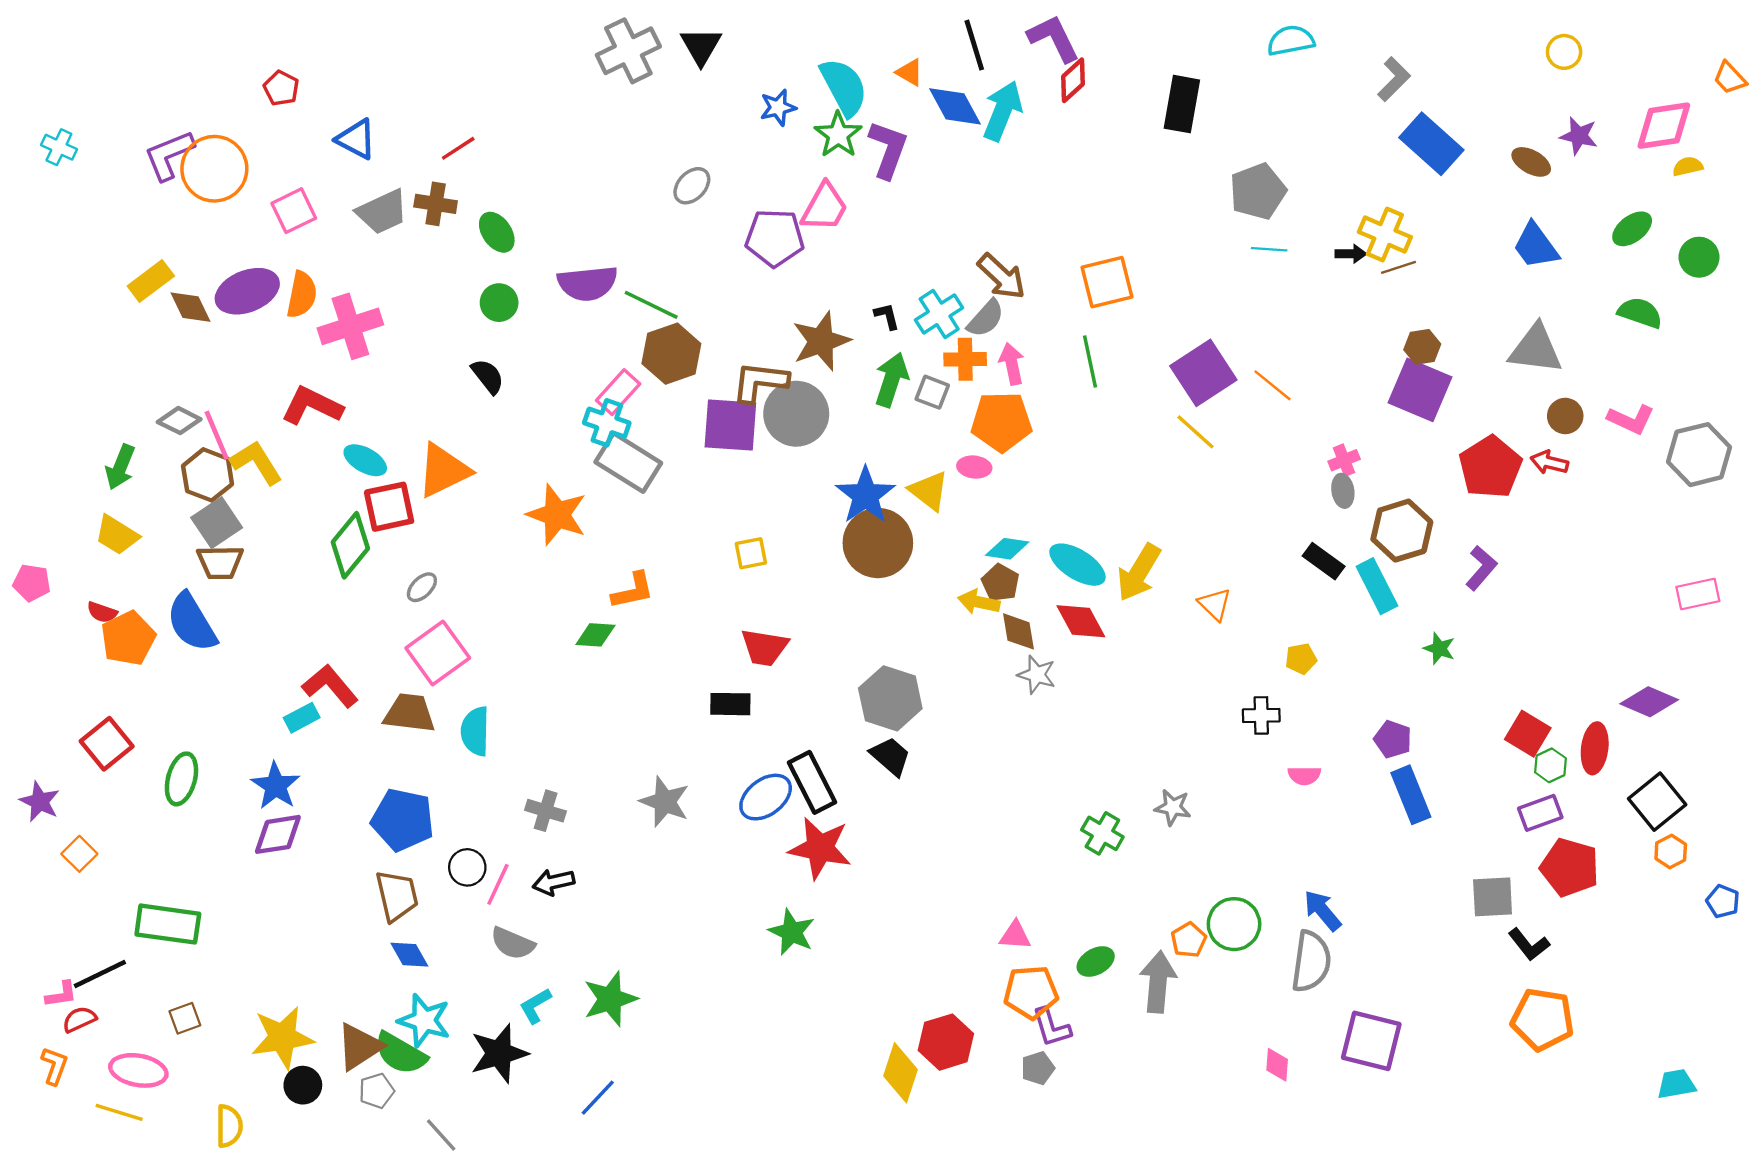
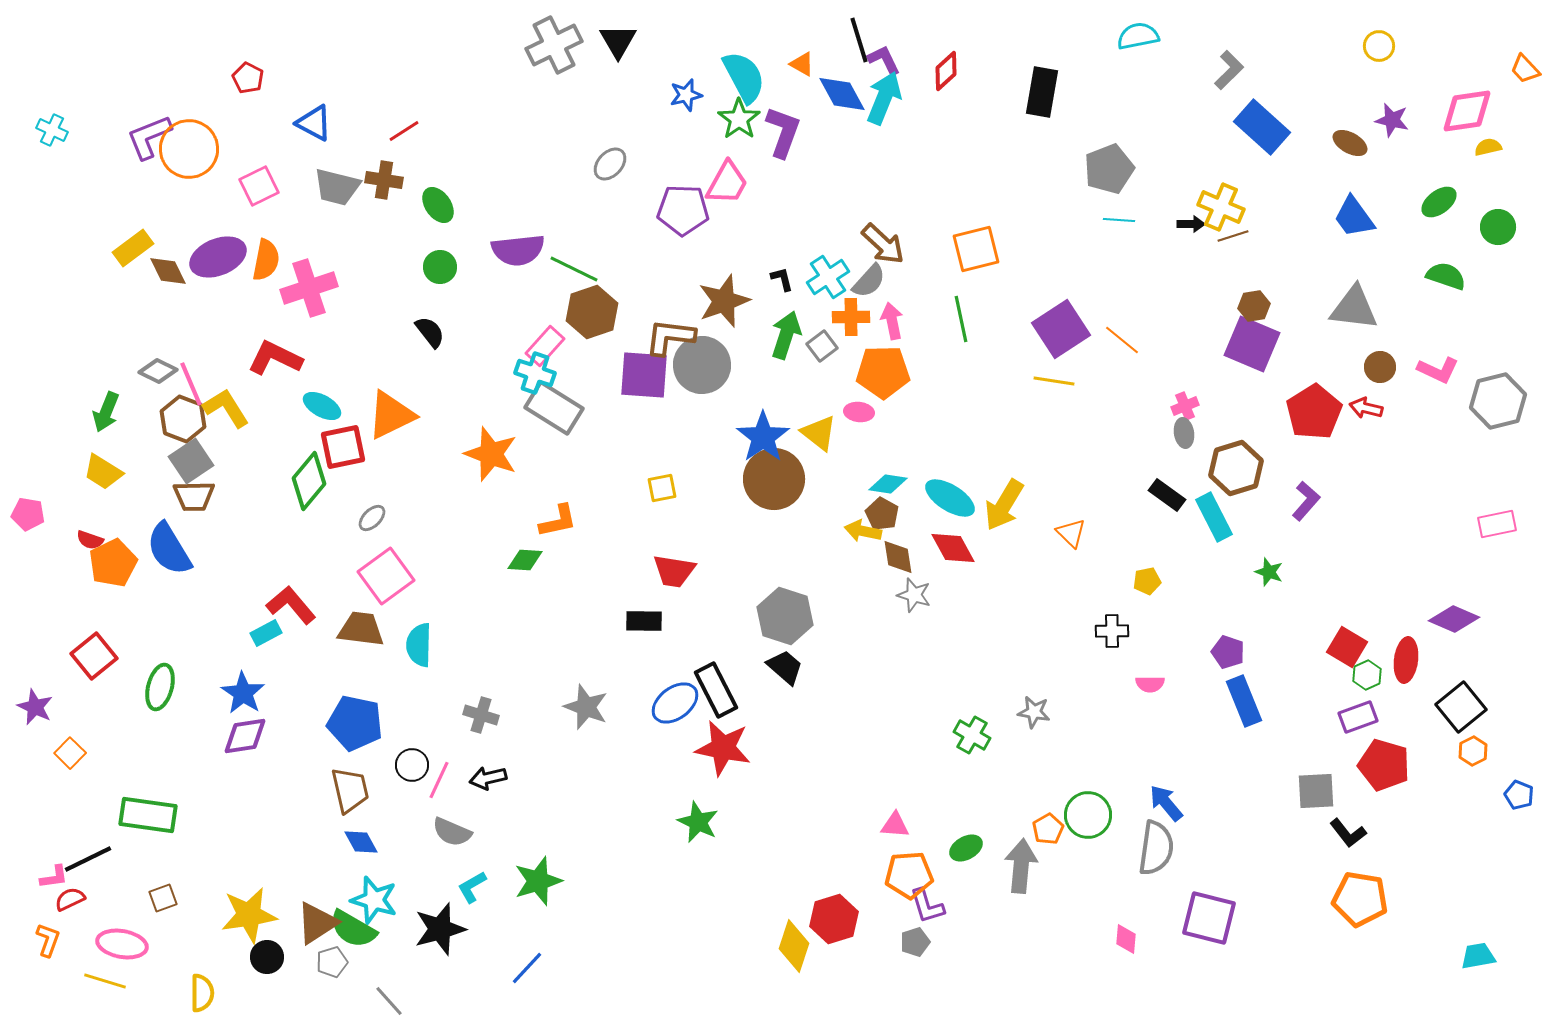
purple L-shape: (1054, 38) -> (884, 60), moved, size x0.7
gray trapezoid: (382, 212) -> (337, 187), turned 39
gray square: (932, 392) -> (822, 346), turned 32
yellow line: (1195, 432) -> (1054, 381), turned -33

